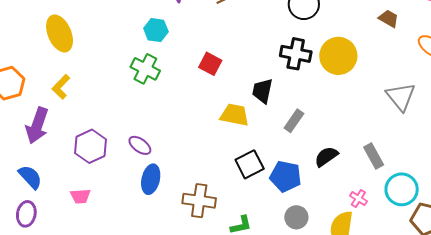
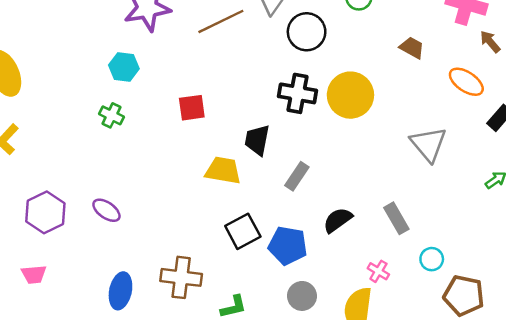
red square: (210, 64) -> (192, 108), turned -35
green cross: (145, 69) -> (112, 115), size x0.7
blue ellipse: (151, 179) -> (120, 291), moved
cyan circle: (402, 189) -> (432, 259), size x0.6

